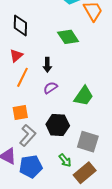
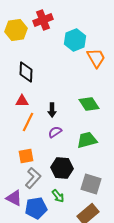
green diamond: (68, 37) -> (89, 104), moved
red triangle: (16, 56) -> (22, 101), turned 40
green trapezoid: (84, 96) -> (87, 140), turned -140
green arrow: (65, 160) -> (58, 196), moved

